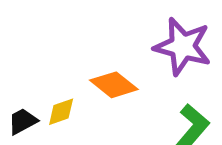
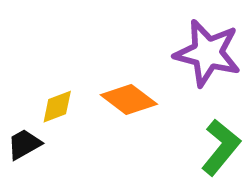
yellow diamond: (61, 112) -> (57, 107), moved

